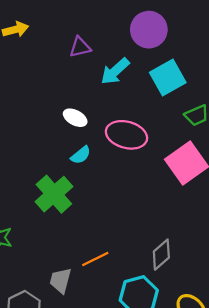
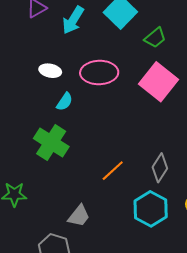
orange line: (95, 259) -> (113, 171), moved
gray trapezoid: (60, 281) -> (79, 216), turned -140

